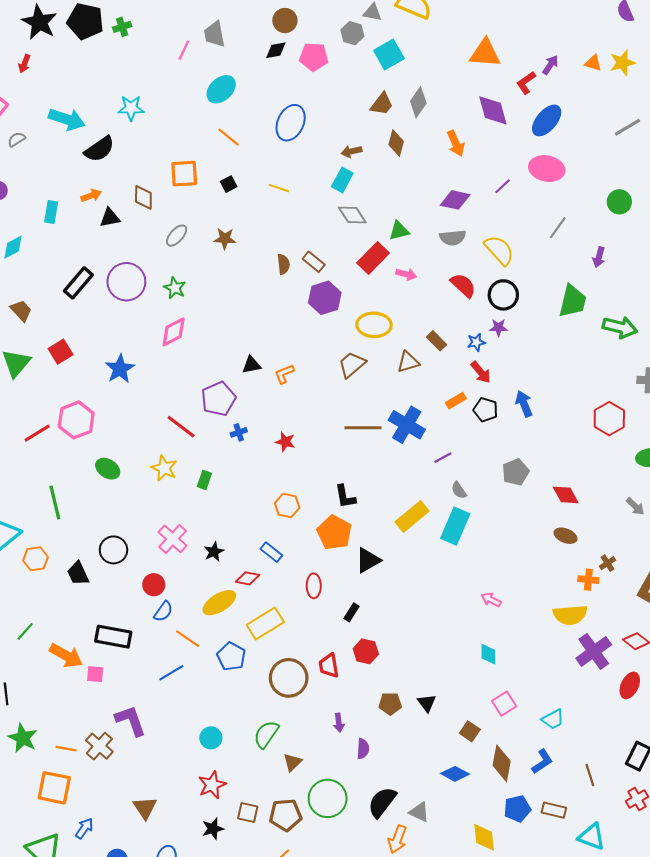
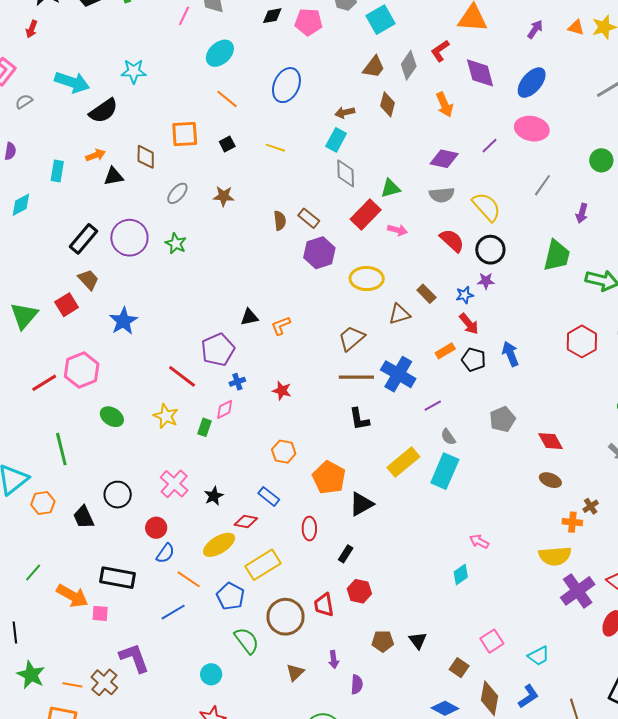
red L-shape: (526, 83) -> (440, 51), moved
gray diamond: (352, 215) -> (346, 173), turned 32
brown trapezoid: (21, 311) -> (88, 280), moved
pink diamond: (174, 332) -> (225, 409), moved, size x0.7
brown trapezoid: (352, 365) -> (351, 338), moved
red hexagon: (609, 419) -> (582, 341), moved
black L-shape: (345, 497) -> (359, 419), moved
cyan diamond: (488, 654) -> (461, 574), moved, turned 55
green semicircle: (266, 734) -> (247, 641), moved, turned 108
brown triangle: (292, 762) -> (295, 672), moved

